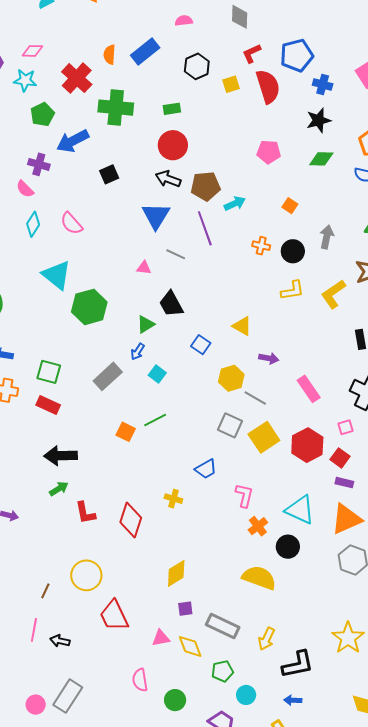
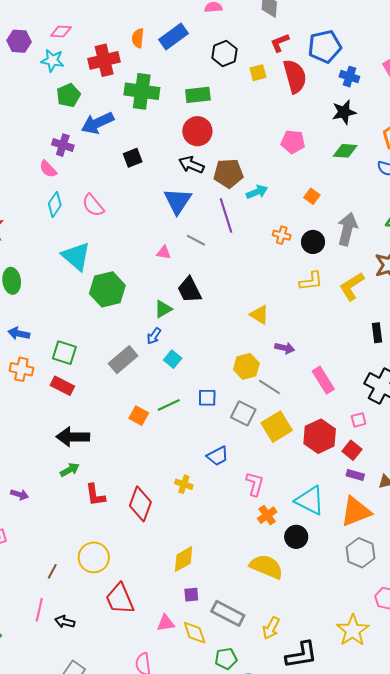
red cross: (77, 78) -> (104, 60), turned 32
green rectangle: (172, 109) -> (198, 95), size x1.4
gray arrow: (327, 237) -> (347, 229), size x1.4
blue square: (201, 345) -> (207, 398), moved, turned -36

